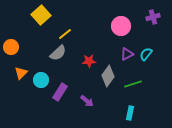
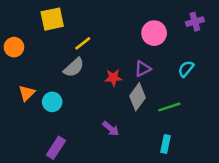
yellow square: (41, 15) -> (52, 19), turned 30
orange circle: (11, 47) -> (14, 47), moved
purple triangle: (127, 54) -> (143, 69), moved
purple rectangle: (60, 92) -> (56, 148), moved

